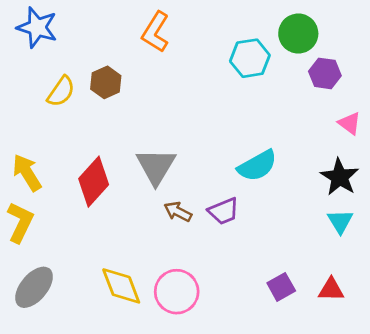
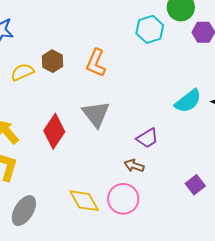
orange L-shape: (156, 32) -> (96, 63), moved
yellow semicircle: (61, 91) -> (22, 72), turned -140
cyan semicircle: (257, 166) -> (188, 101), moved
brown arrow: (178, 212) -> (134, 166), moved

